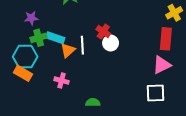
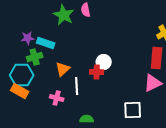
red cross: (103, 32) -> (97, 72), moved, turned -32
cyan rectangle: (55, 38) -> (46, 43), moved
white line: (82, 45) -> (77, 86), moved
white square: (155, 93) -> (133, 110), moved

